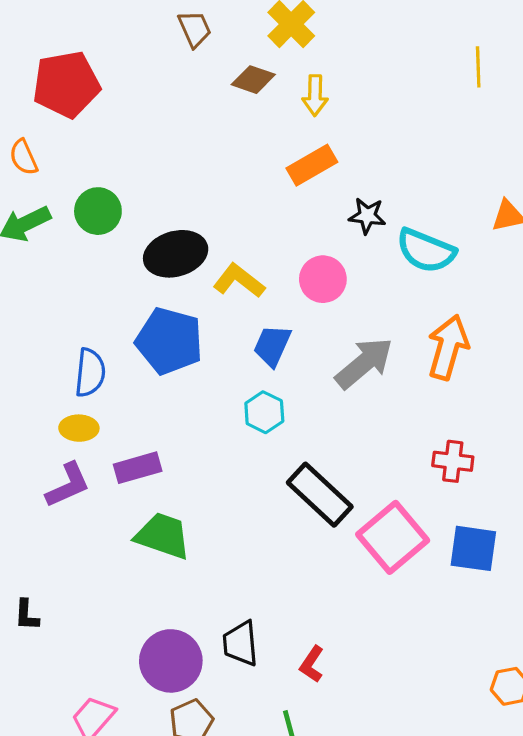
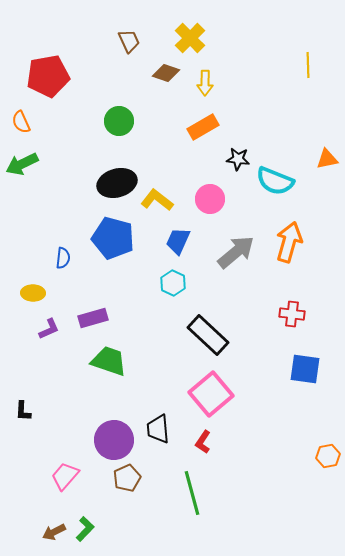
green circle: (98, 211) -> (119, 121), moved
blue semicircle: (90, 373) -> (63, 258), size x0.7
yellow ellipse: (79, 428) -> (33, 293), moved
purple L-shape: (68, 485) -> (49, 329), size x0.7
pink square: (393, 537) -> (211, 394), moved

